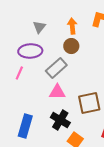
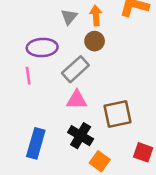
gray triangle: (39, 27) -> (69, 17), moved
pink line: (19, 73) -> (28, 76), turned -32

